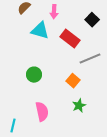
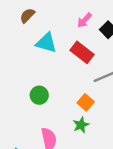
pink arrow: (54, 12) -> (84, 20), moved, turned 40
green star: (79, 106) -> (81, 125), moved

